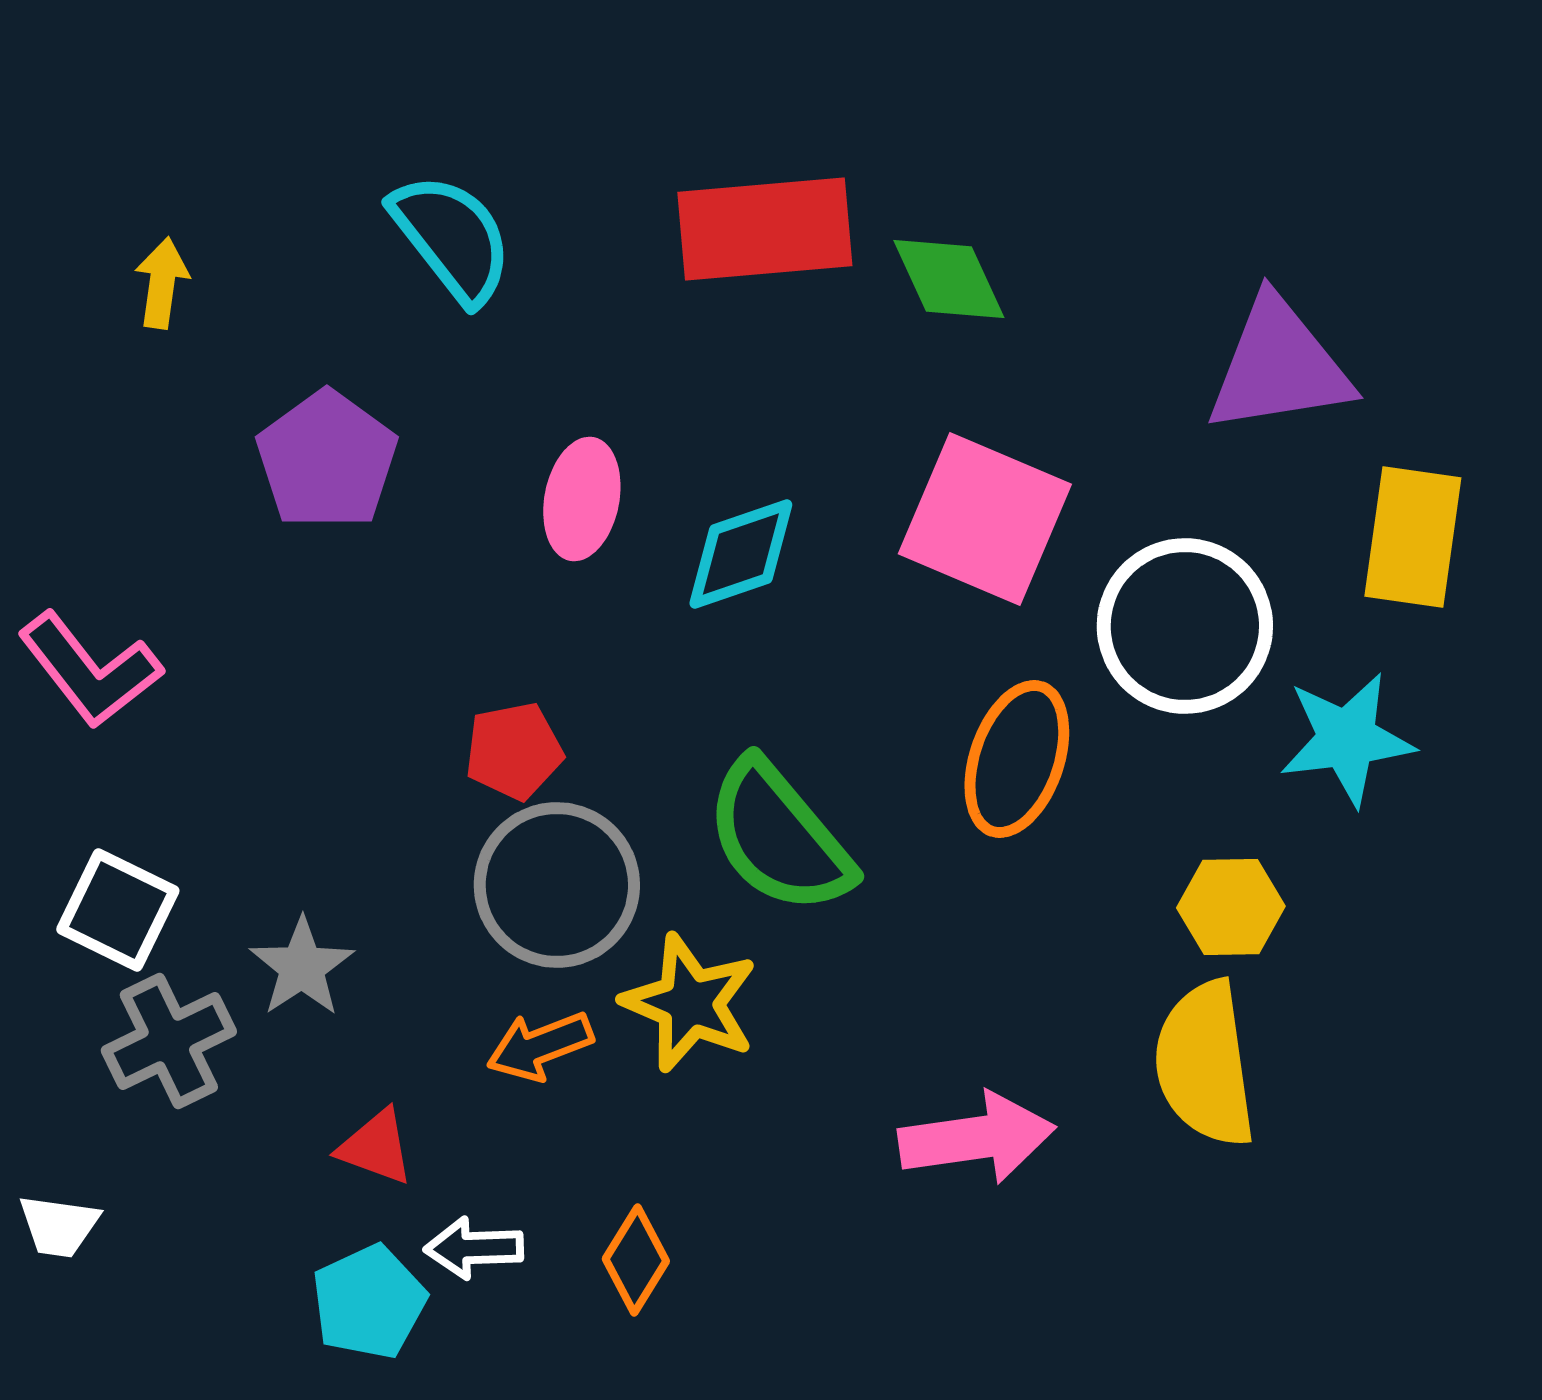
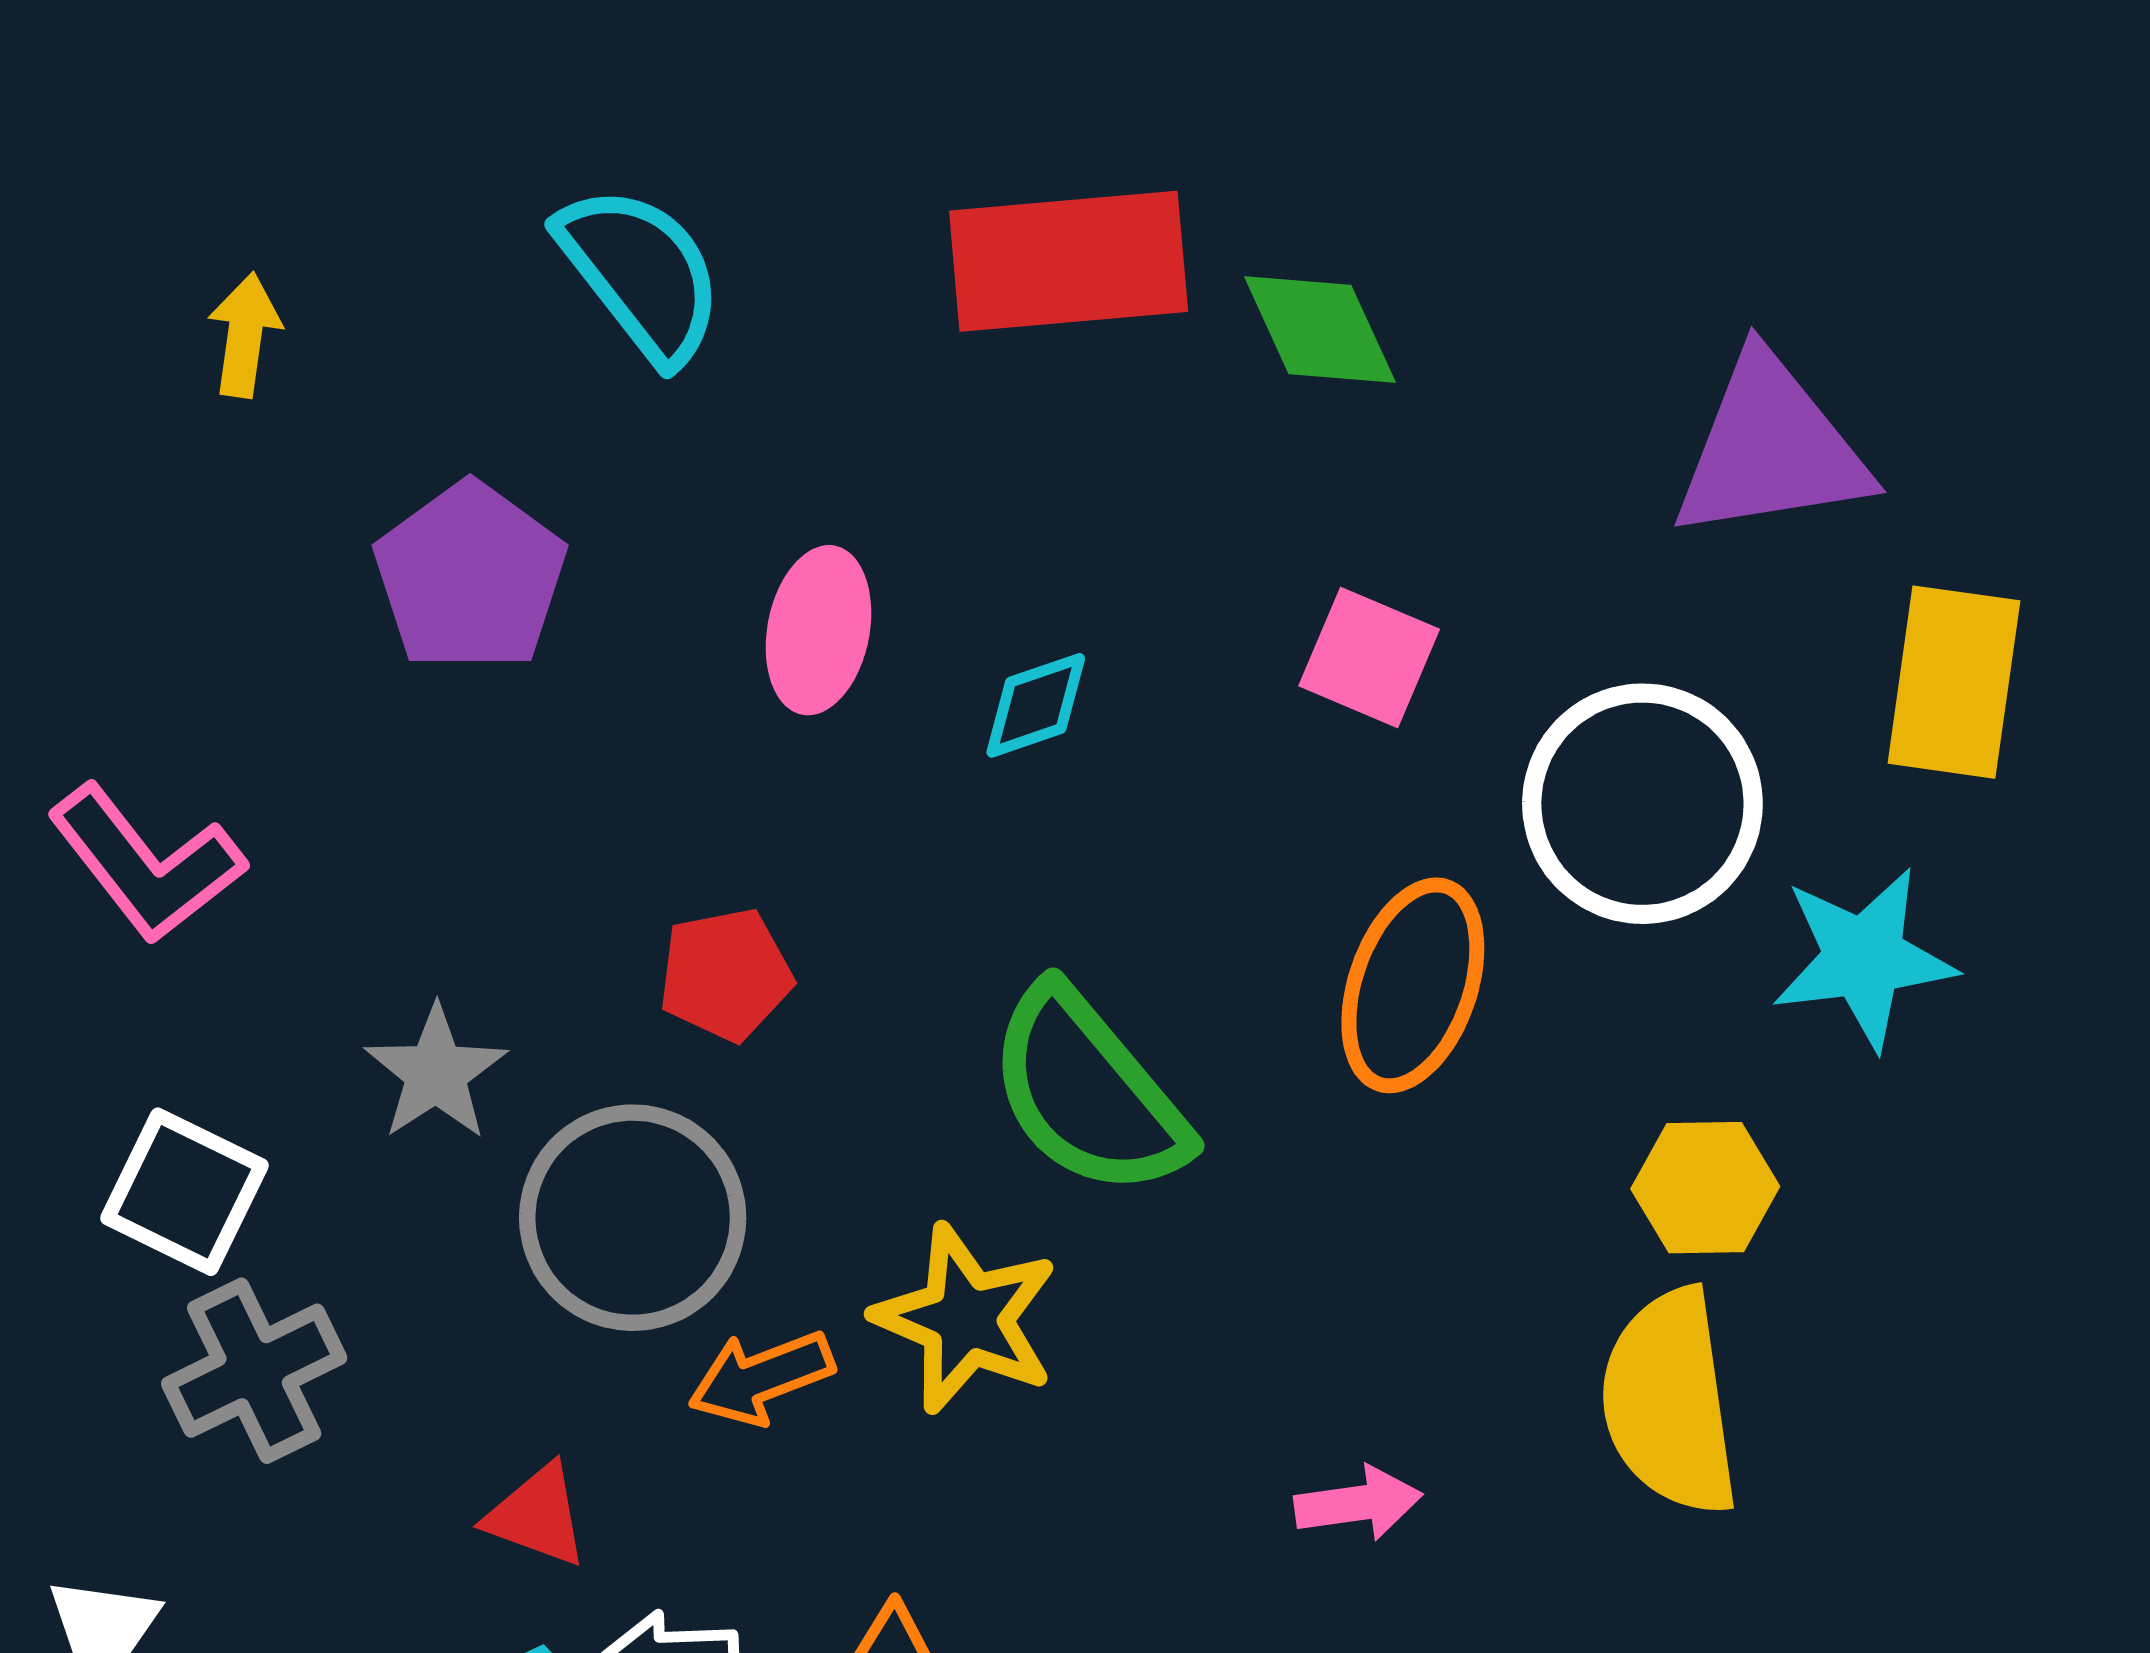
pink square: (985, 519) -> (1369, 657), size x0.6
cyan diamond: (741, 554) -> (1036, 705), size x0.7
gray circle: (557, 885) -> (633, 1218), moved
gray star: (302, 967) -> (436, 1073), moved
pink arrow: (977, 1138) -> (1358, 1503), size x0.6

